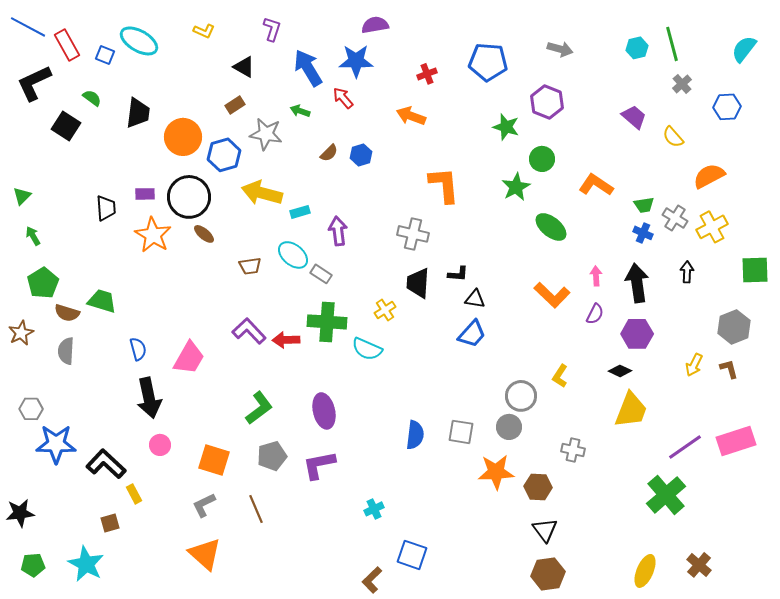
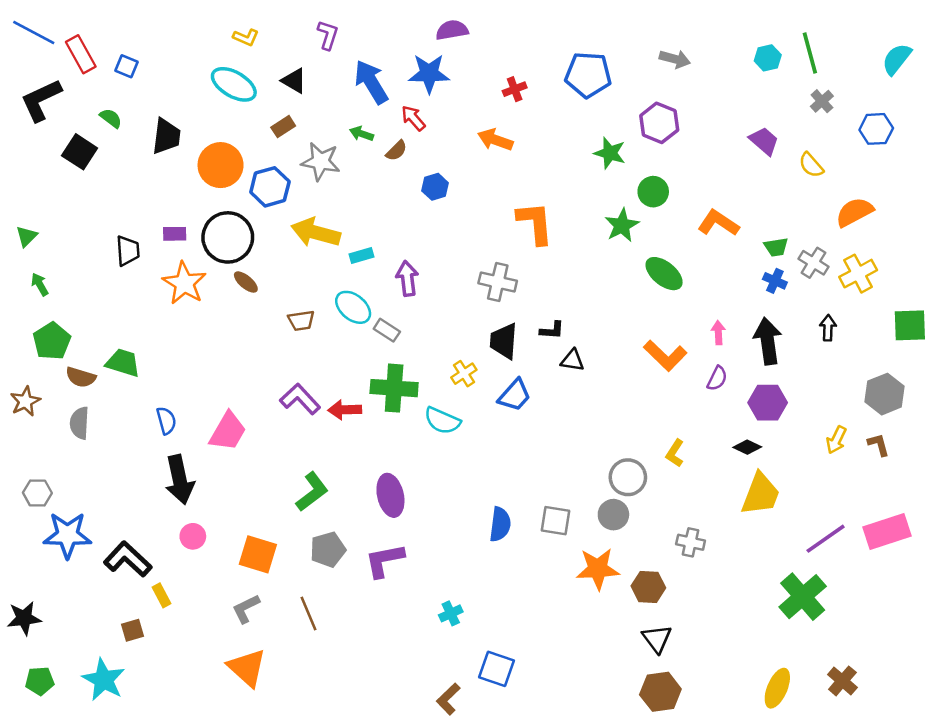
cyan ellipse: (139, 41) -> (234, 84), moved
brown semicircle: (329, 153) -> (396, 151), moved
blue trapezoid: (472, 334) -> (515, 395), moved

